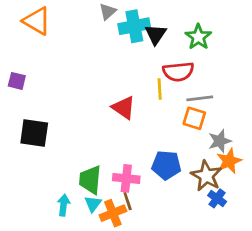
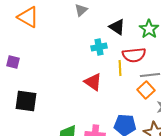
cyan cross: (134, 26) -> (99, 47), moved, size x0.7
black triangle: (156, 34) -> (117, 27), turned -30
orange square: (194, 118) -> (146, 90), turned 30

